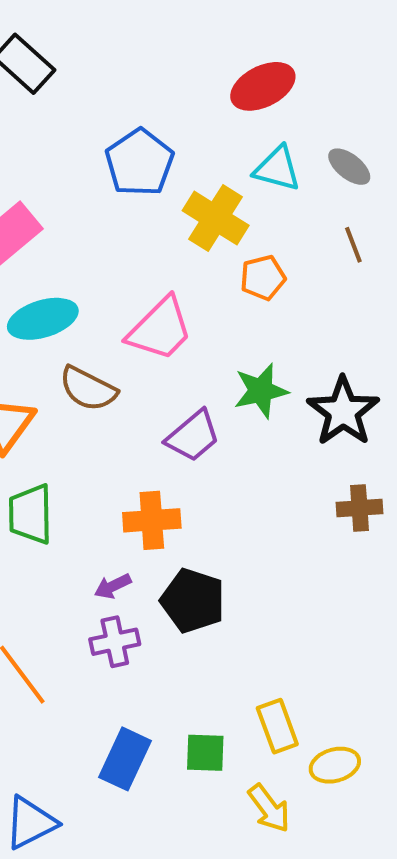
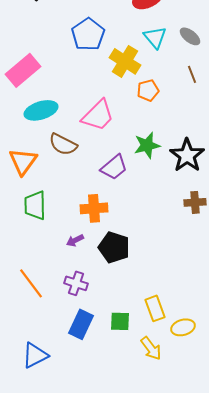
cyan triangle: (277, 169) -> (155, 37), turned 35
purple cross: (115, 642) -> (76, 283), moved, turned 30

